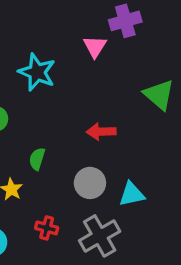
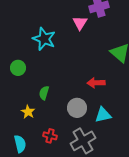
red arrow: (101, 132) -> (96, 83), moved

